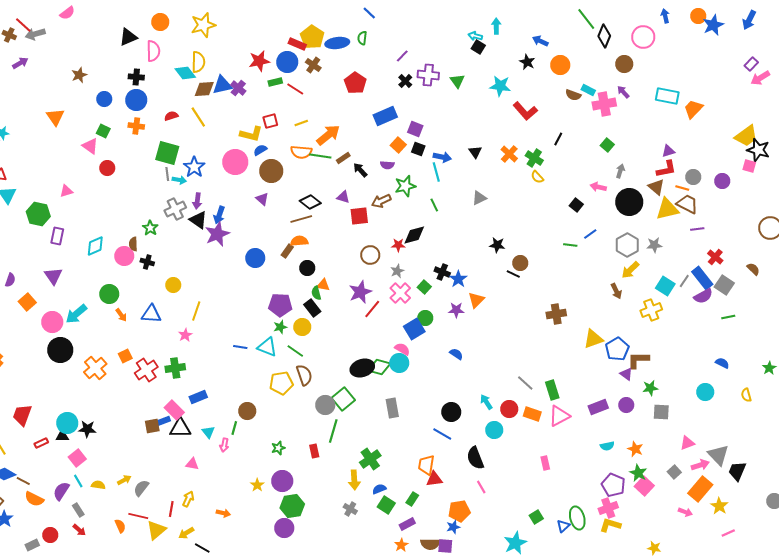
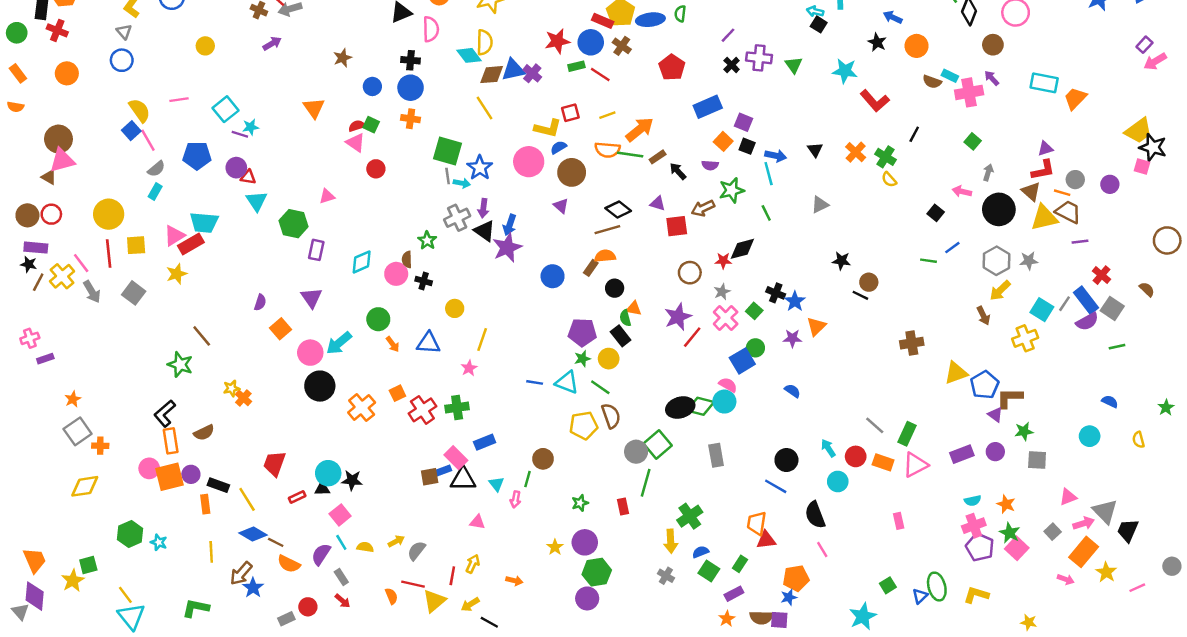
red semicircle: (171, 116) -> (357, 126), moved
green rectangle: (552, 390) -> (907, 434), turned 42
pink cross: (608, 508) -> (974, 526), moved
pink line: (728, 533) -> (1137, 588), moved

